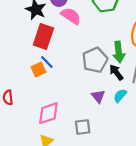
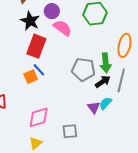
gray pentagon: (95, 60) -> (83, 70), turned 30
black arrow: (116, 72) -> (103, 82), turned 91
purple triangle: (98, 96) -> (94, 108), moved

